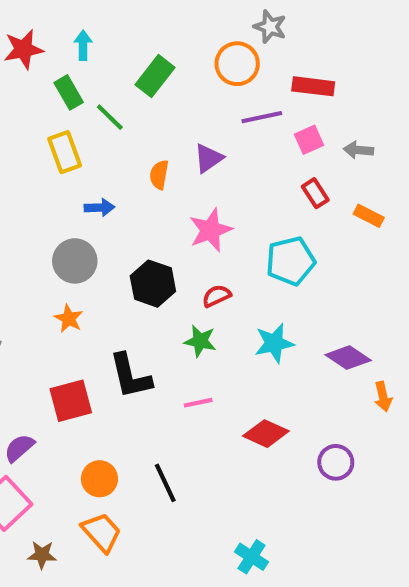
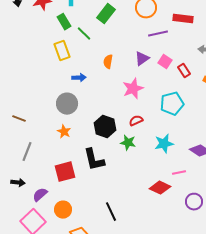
pink square: (309, 140) -> (165, 62), moved, turned -32
purple triangle: (208, 158) -> (142, 59), moved
black hexagon: (153, 284) -> (105, 127), moved
pink line: (198, 403) -> (179, 173), moved
orange circle: (99, 479) -> (63, 210), moved

